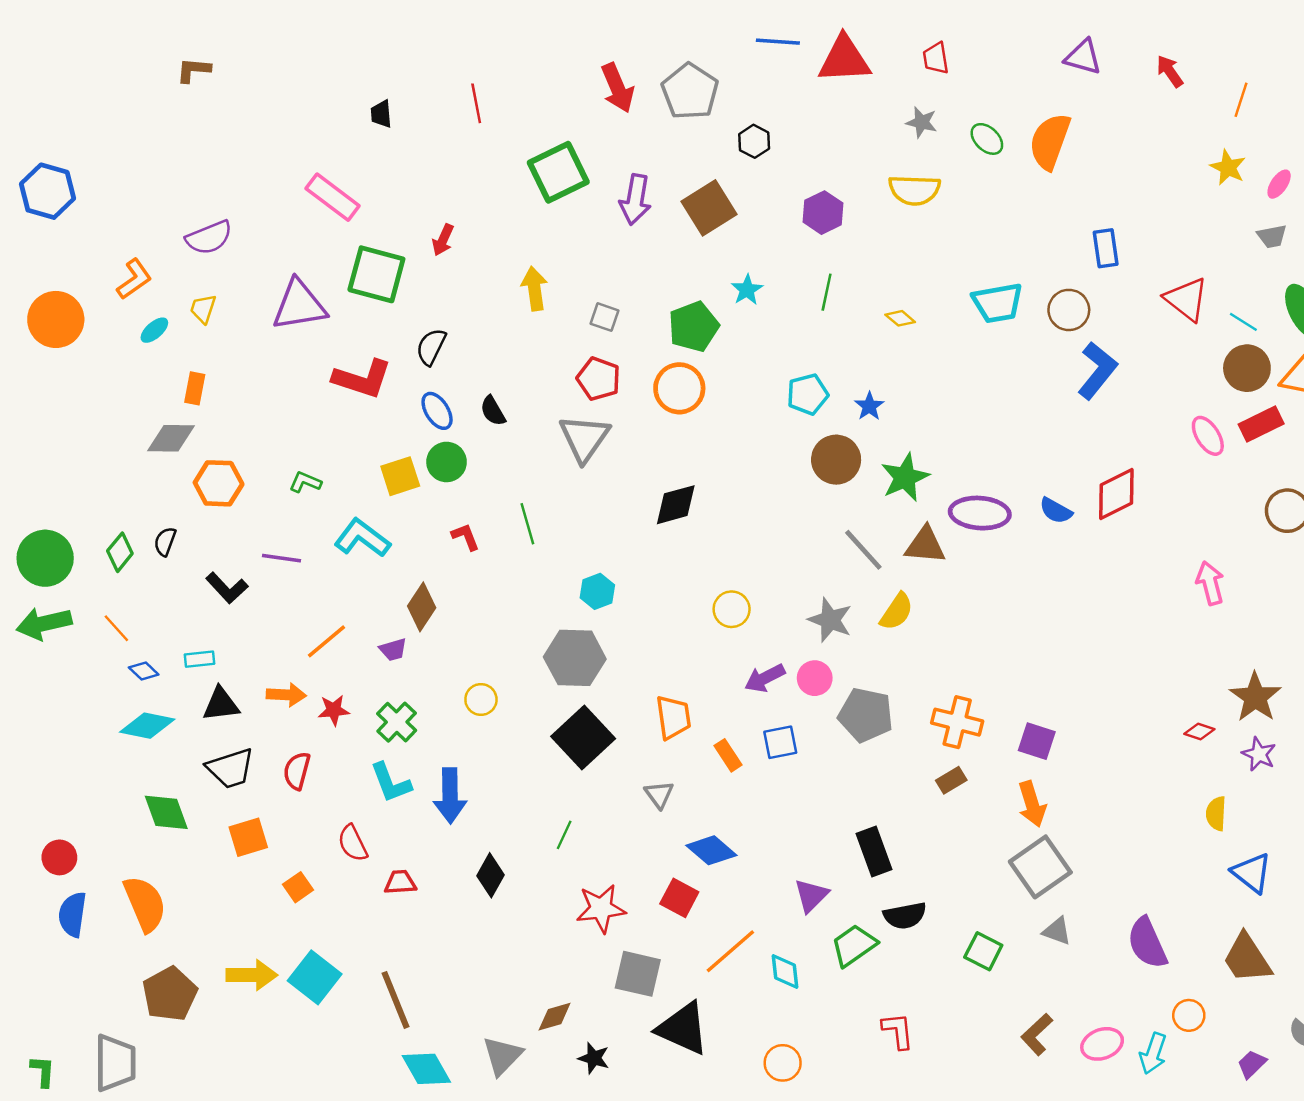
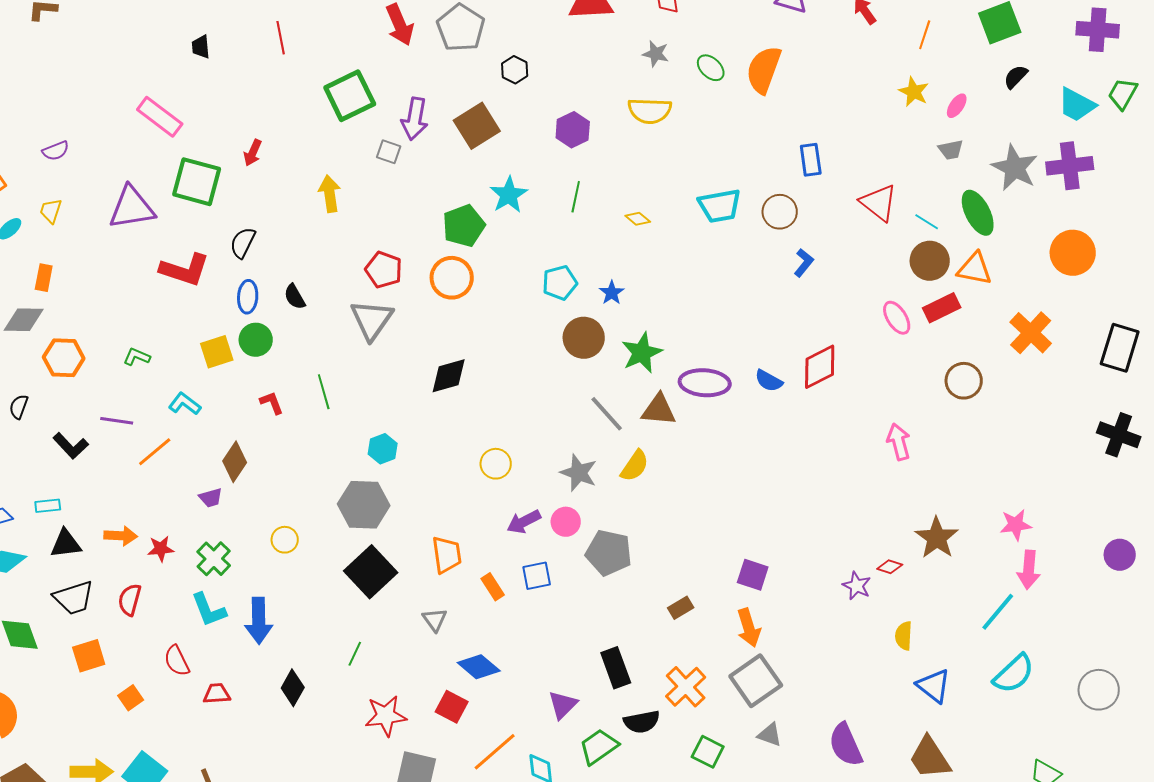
purple semicircle: (209, 238) -> (56, 151), size x0.7
cyan star: (747, 290) -> (509, 195), size x1.4
gray square: (604, 317) -> (389, 152), moved
blue L-shape: (1097, 371) -> (804, 263), size x0.6
blue ellipse: (437, 411) -> (248, 297), turned 36
cyan L-shape: (362, 538) -> (185, 404), size x0.7
orange line: (327, 641) -> (155, 452), moved
orange cross: (957, 722) -> (686, 687), moved, turned 33
purple star: (1259, 754) -> (857, 586), moved

